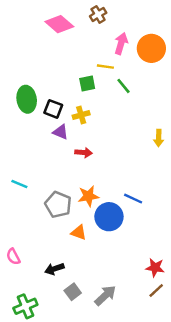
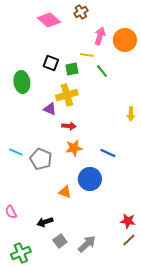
black square: (53, 109) -> (51, 63), moved
yellow cross: (81, 115) -> (67, 95), size x1.5
orange star: (88, 196) -> (74, 148), moved
blue line: (133, 199) -> (108, 153), moved
gray pentagon: (58, 205) -> (41, 159), moved

